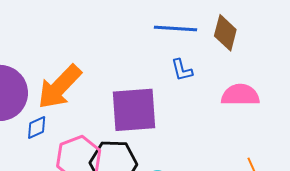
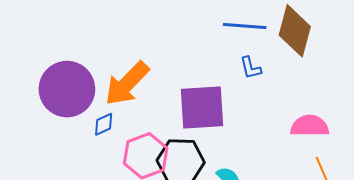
brown diamond: (225, 33) -> (295, 31), size x1.4
pink semicircle: (240, 95) -> (310, 126), moved

